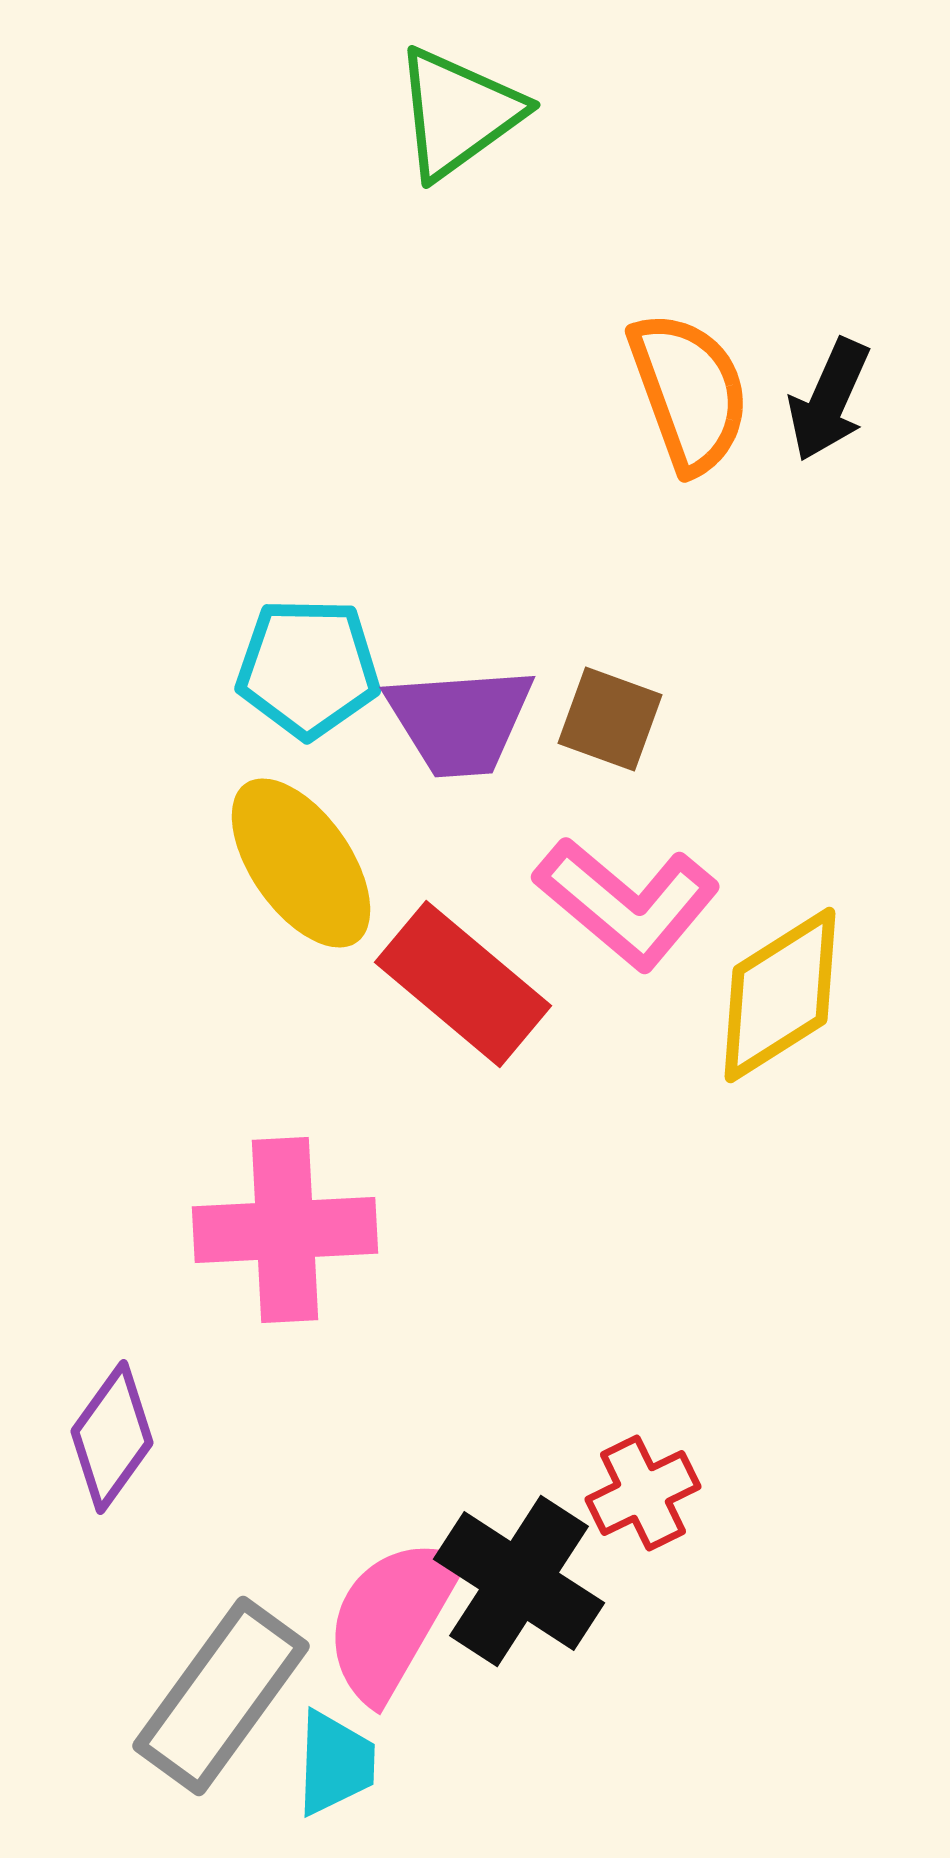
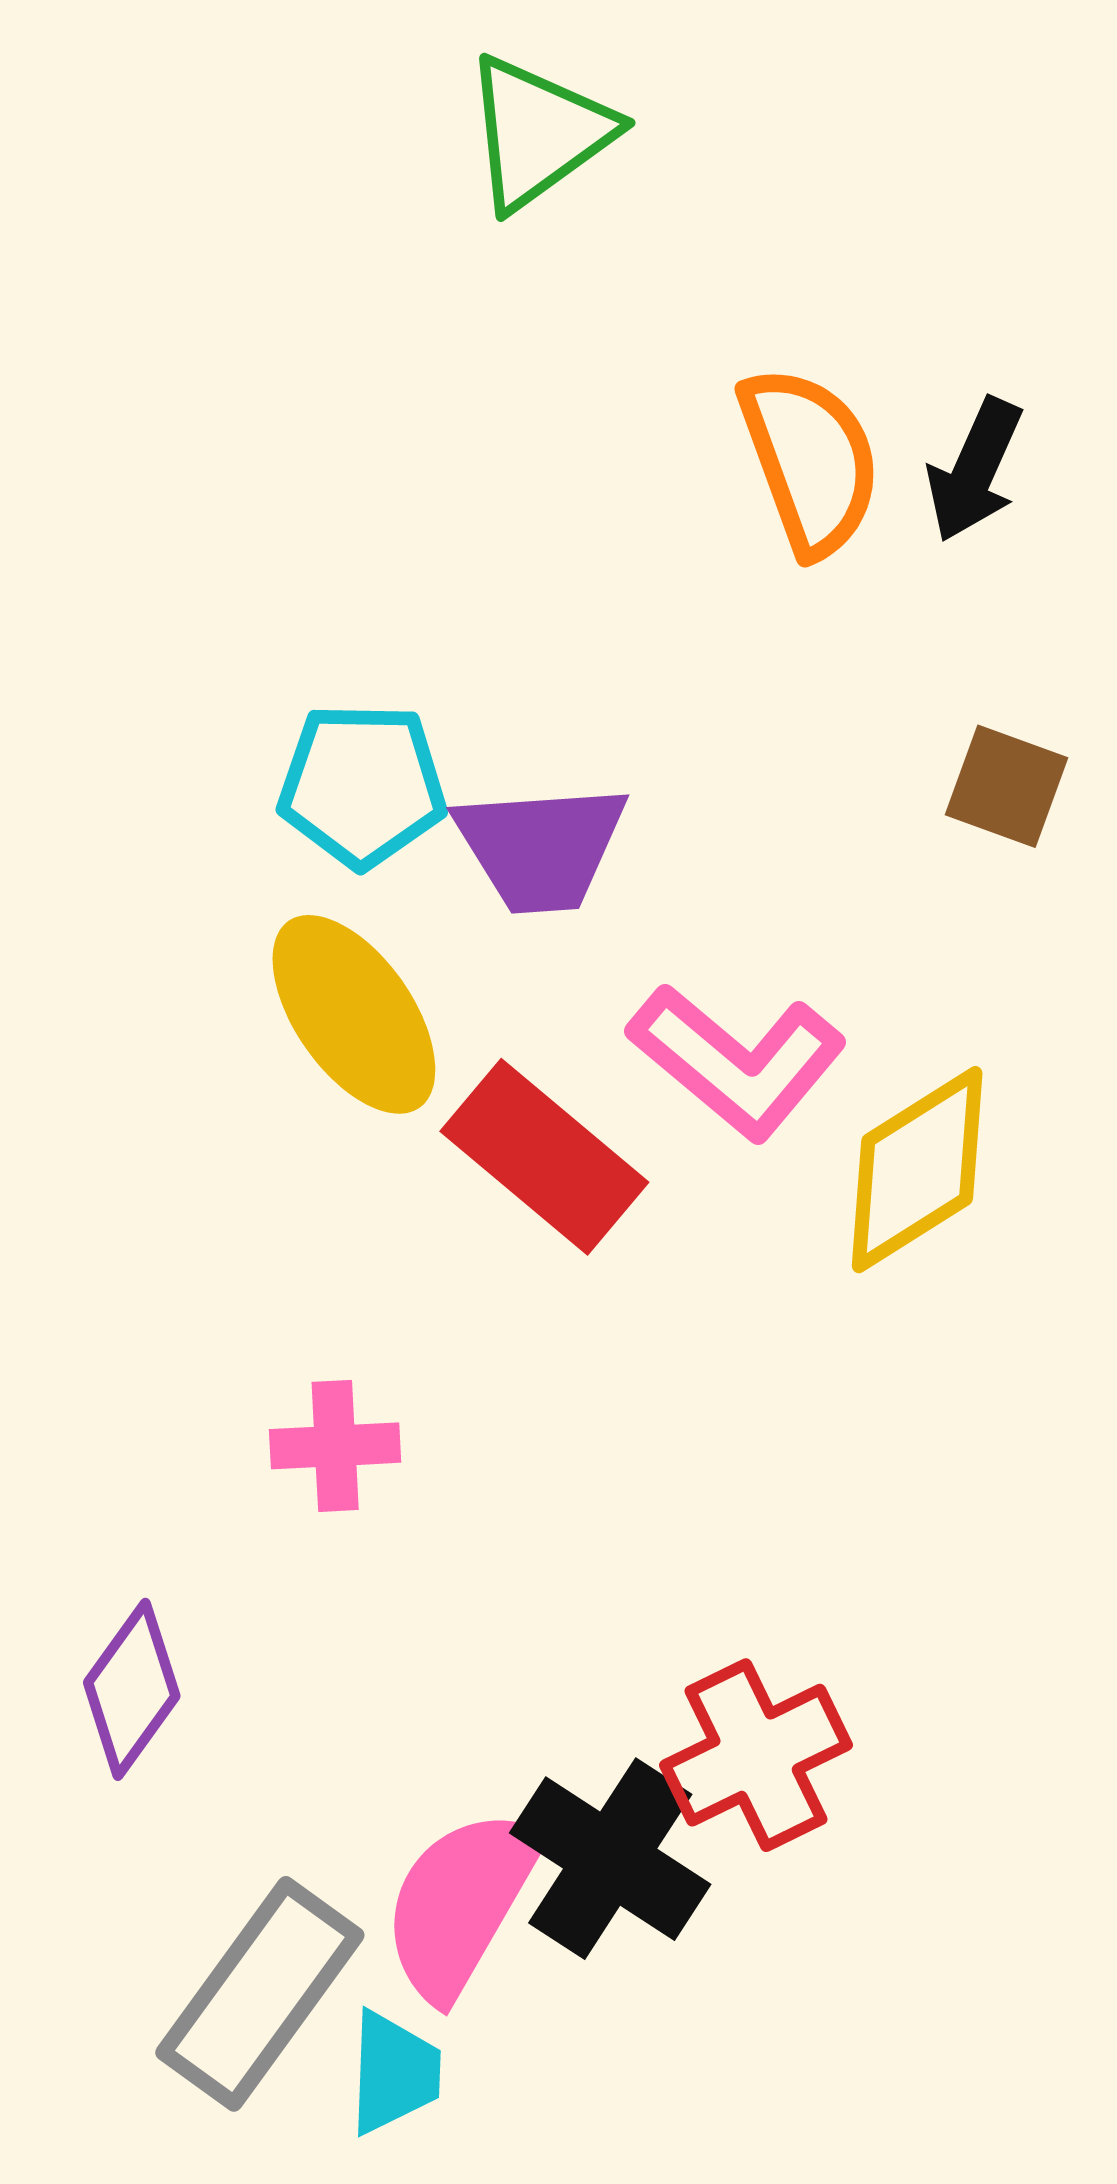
brown square: (610, 719) -> (1006, 786), moved
pink cross: (285, 1230) -> (335, 1446), size x0.6
red cross: (643, 1493) -> (756, 1755), size x1.4

